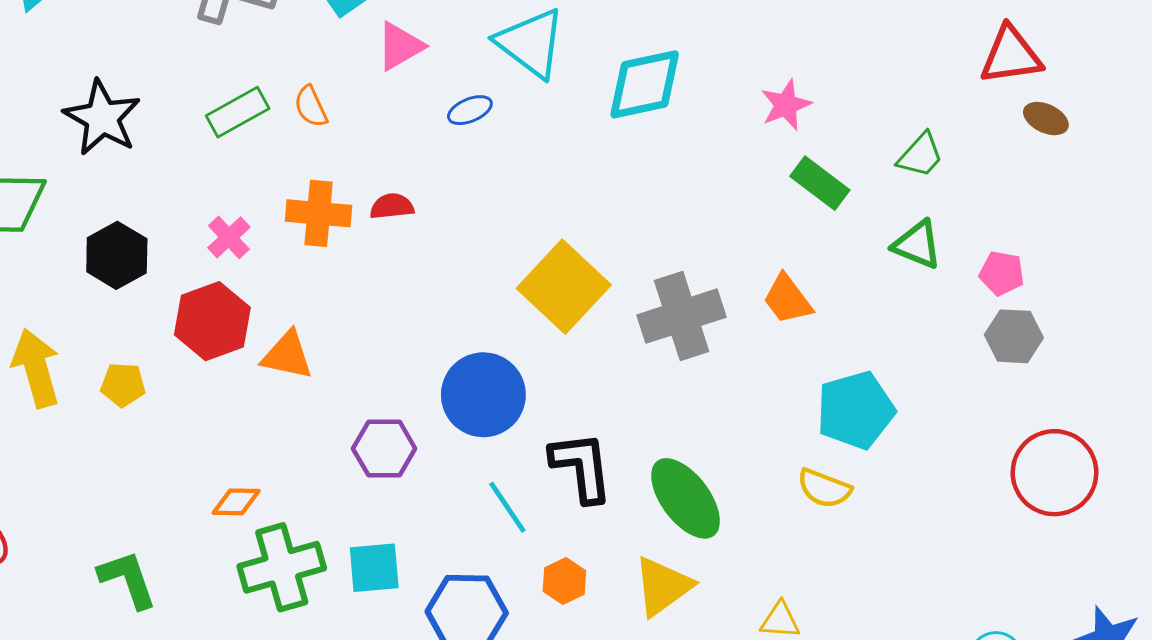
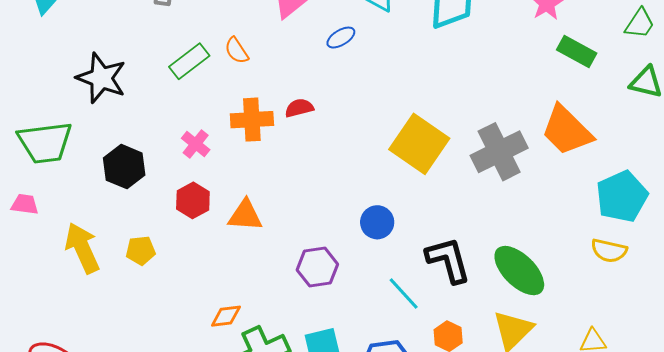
orange trapezoid: (787, 299) -> (567, 130), size x1.5
red hexagon: (212, 321) -> (193, 200), size x0.7
blue circle: (483, 395) -> (377, 222), size x0.6

